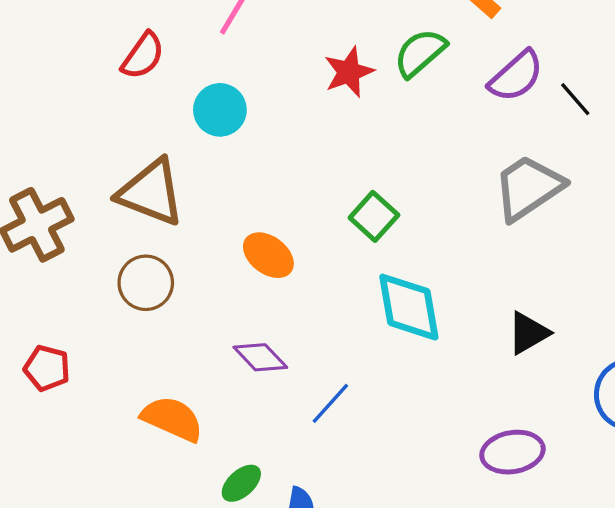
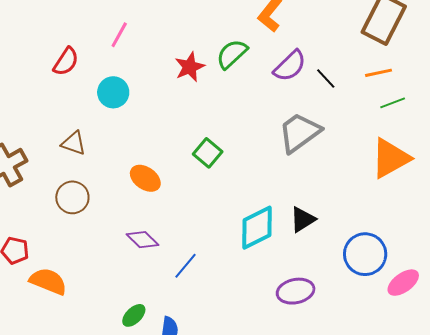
brown triangle: (151, 192) -> (74, 143), size x0.6
cyan diamond: (409, 307) -> (257, 228), moved, turned 75
orange semicircle: (172, 419) -> (48, 281), moved

